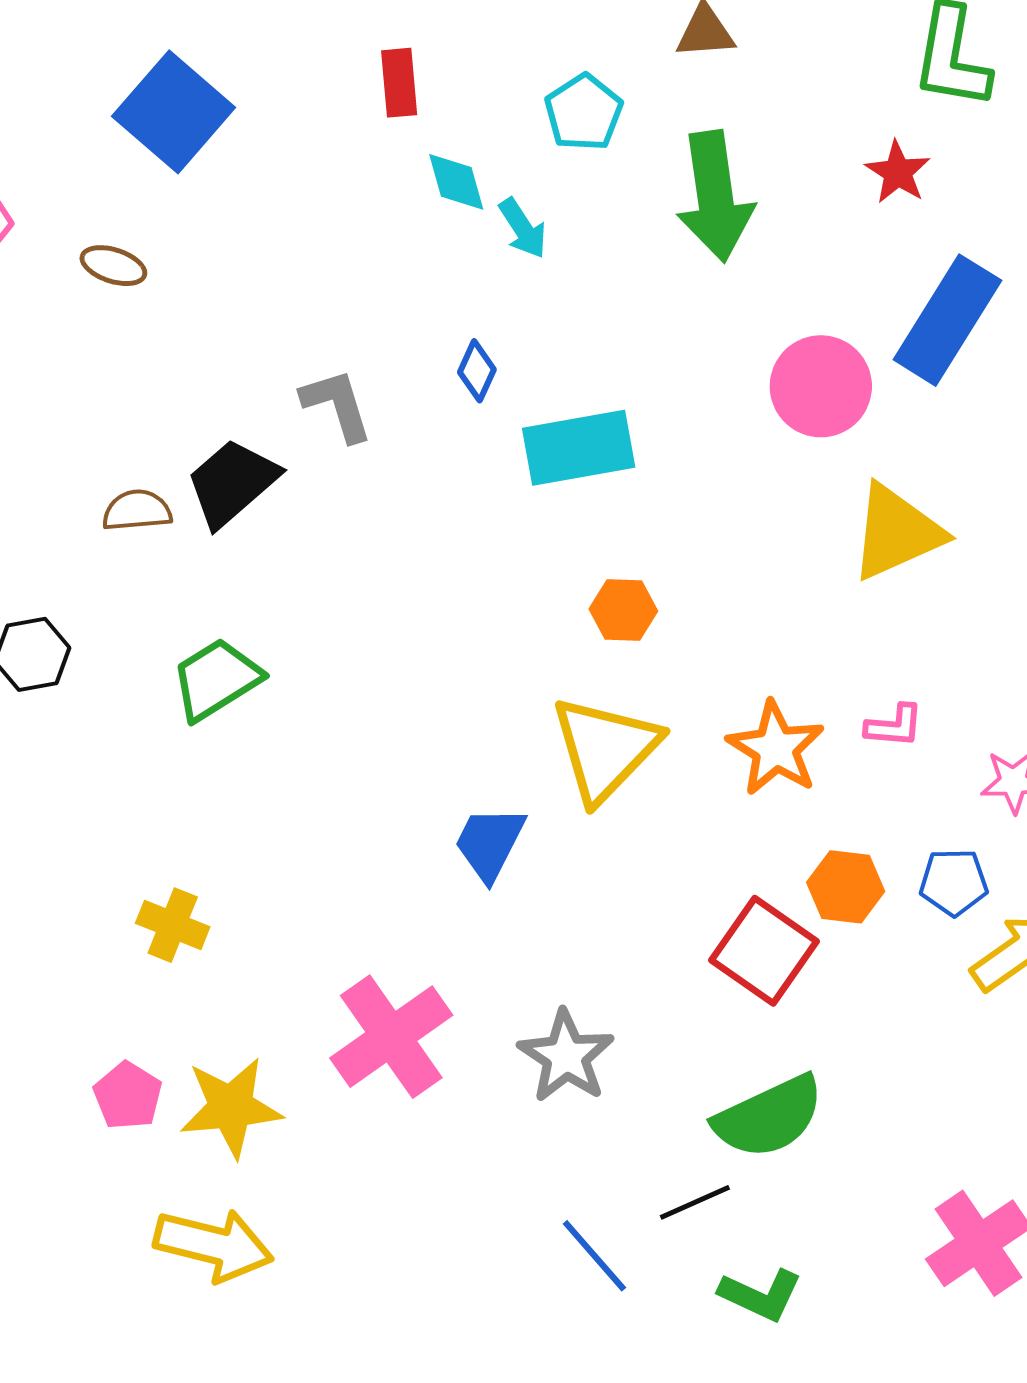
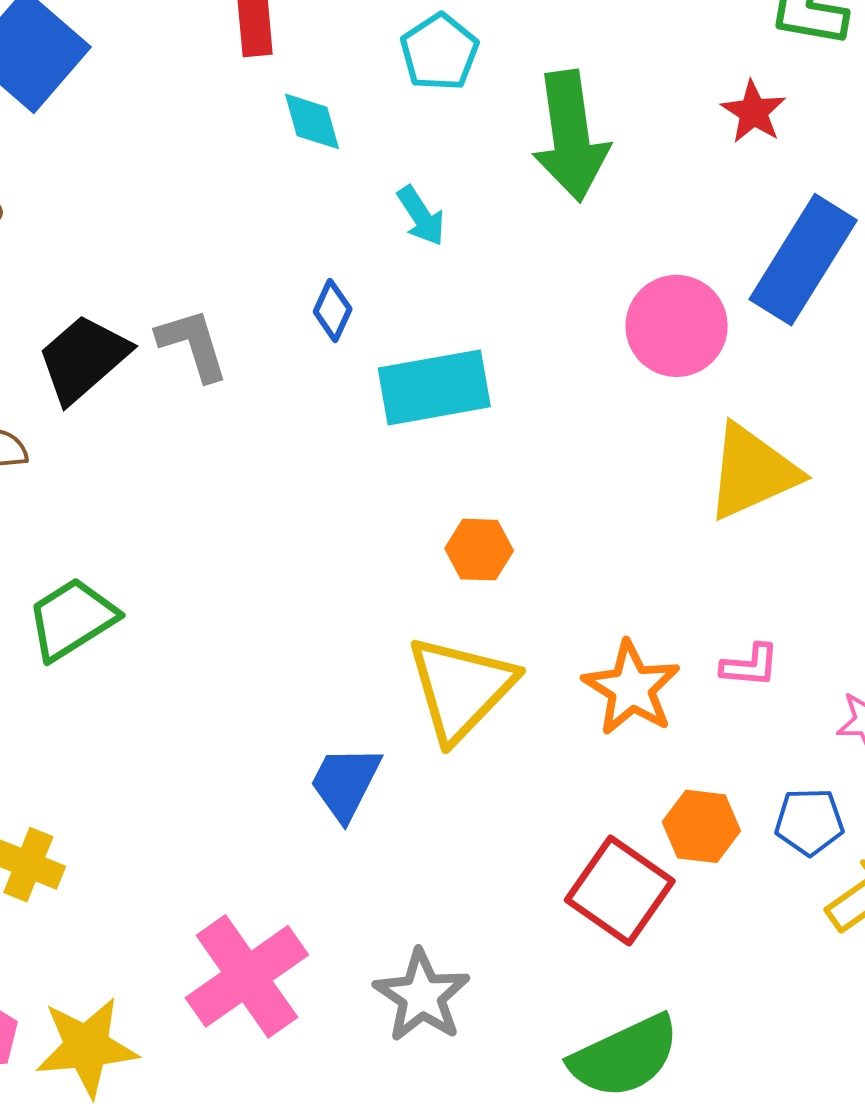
cyan arrow: (523, 228) -> (421, 216), moved
black trapezoid: (232, 483) -> (83, 358), moved

